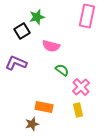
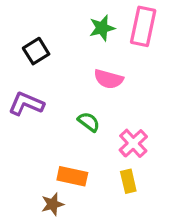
green star: (37, 17) -> (102, 28), moved
pink semicircle: (51, 46) -> (109, 79), moved
green semicircle: (62, 70) -> (89, 122), moved

